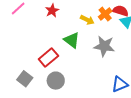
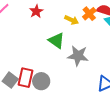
gray star: (104, 46) -> (78, 56), moved
red rectangle: (48, 58) -> (26, 78), moved, turned -36

